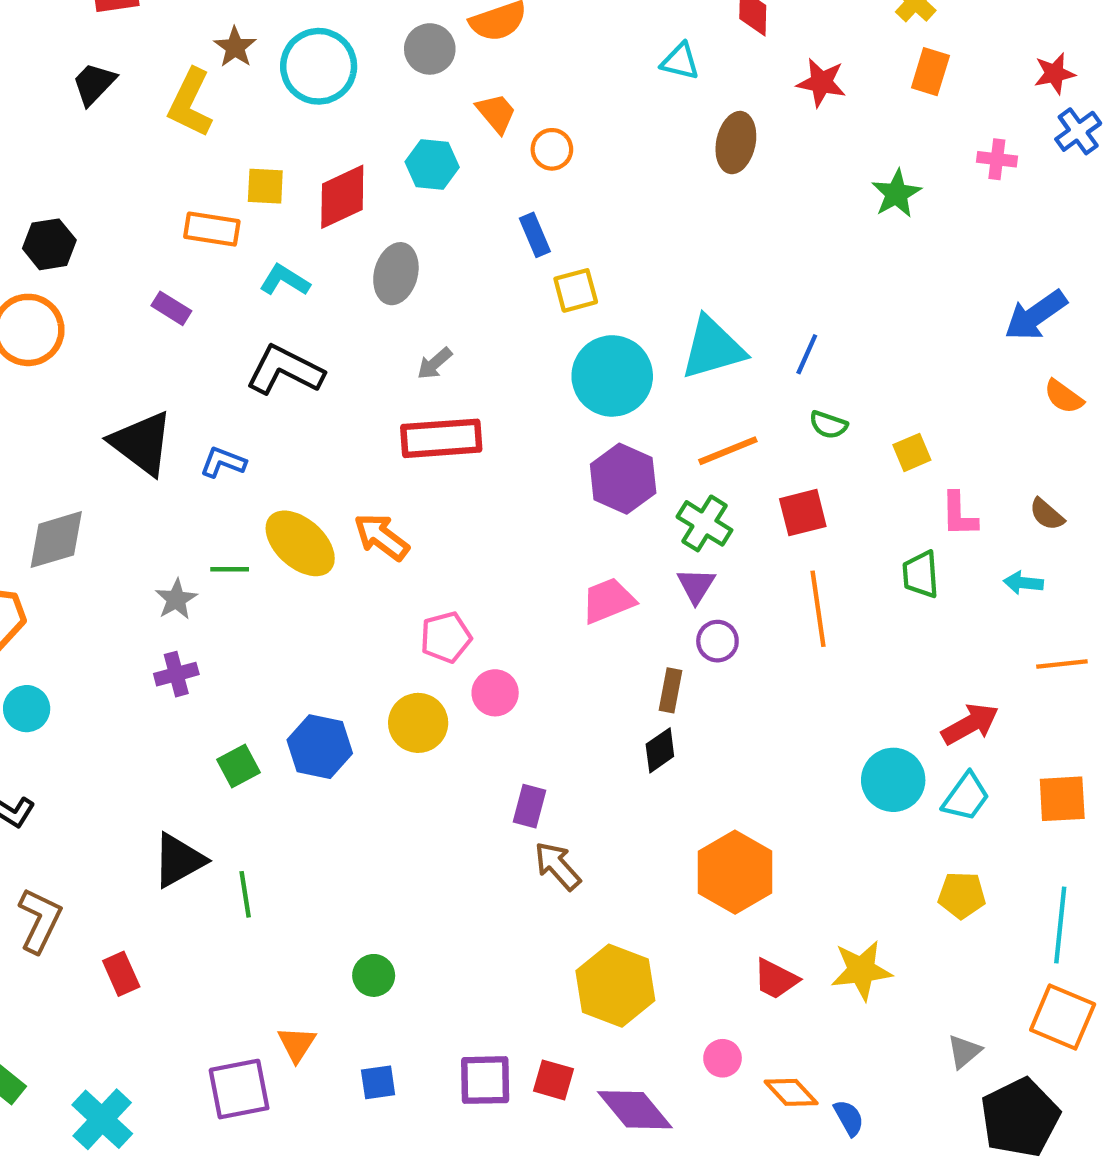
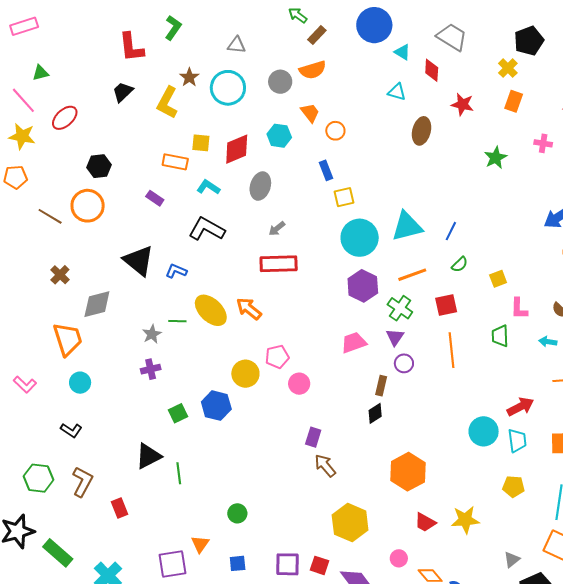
green semicircle: (828, 425) -> (460, 264), turned -66
yellow circle: (418, 723) -> (245, 374), moved
cyan trapezoid: (966, 797) -> (517, 441), turned -45

